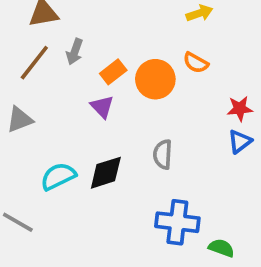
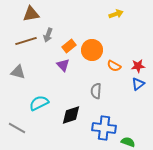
brown line: (34, 63) -> (26, 41), turned 35
orange semicircle: (196, 63) -> (114, 66), moved
gray triangle: (20, 120) -> (18, 72), turned 35
black diamond: (106, 173) -> (71, 115), moved

